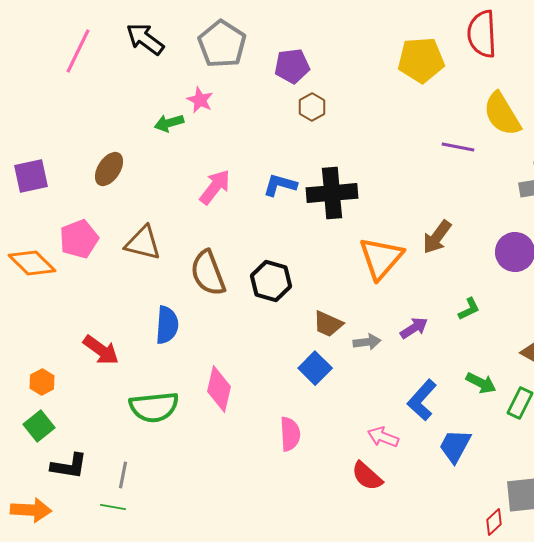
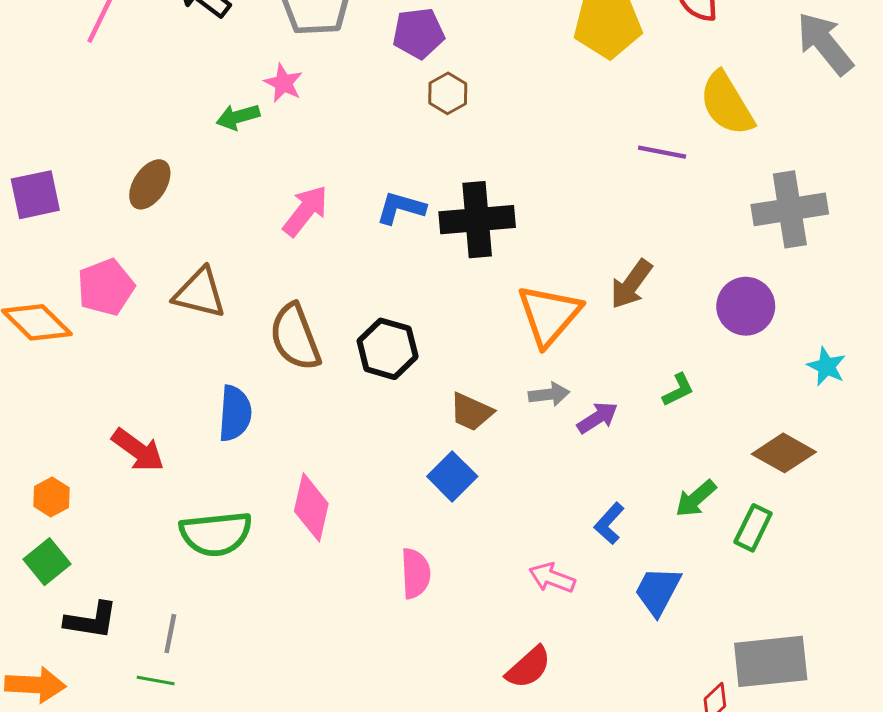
gray arrow: (367, 342) -> (549, 394), moved
green arrow: (481, 383) -> (696, 498), turned 112
blue L-shape: (422, 400) -> (609, 523), size x0.7
red semicircle: (367, 476) -> (528, 667), moved, turned -84

